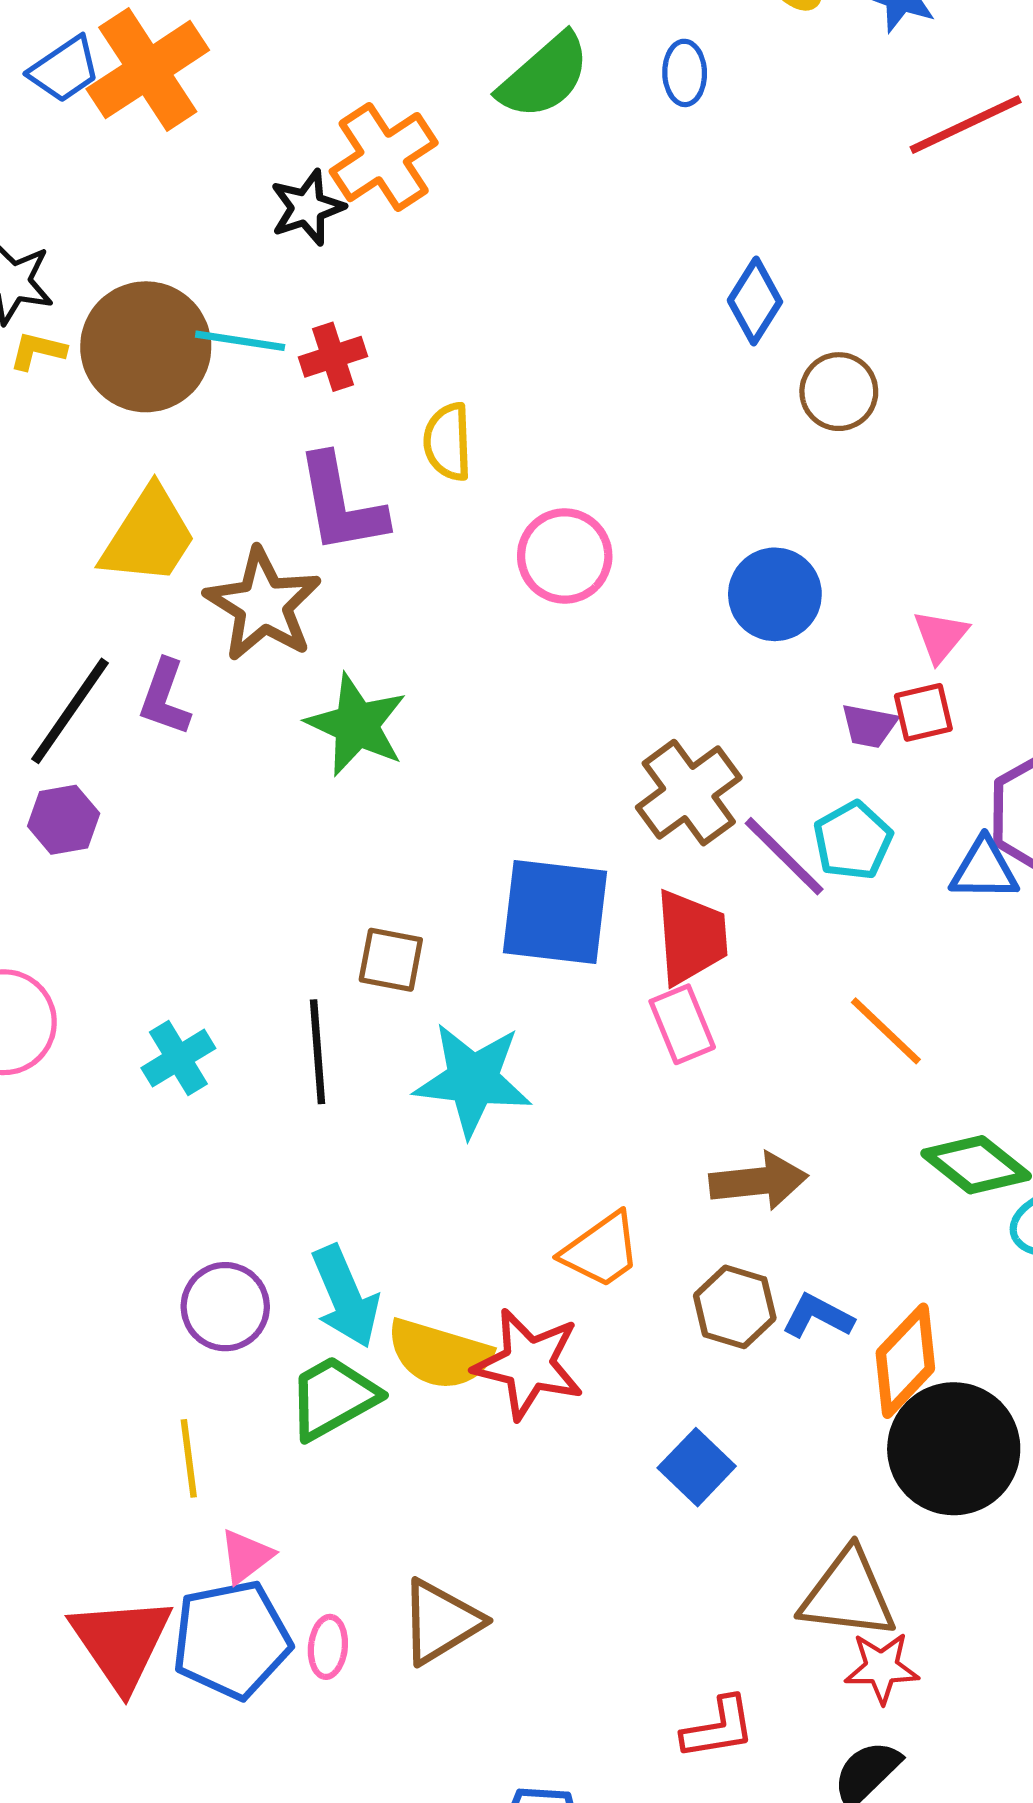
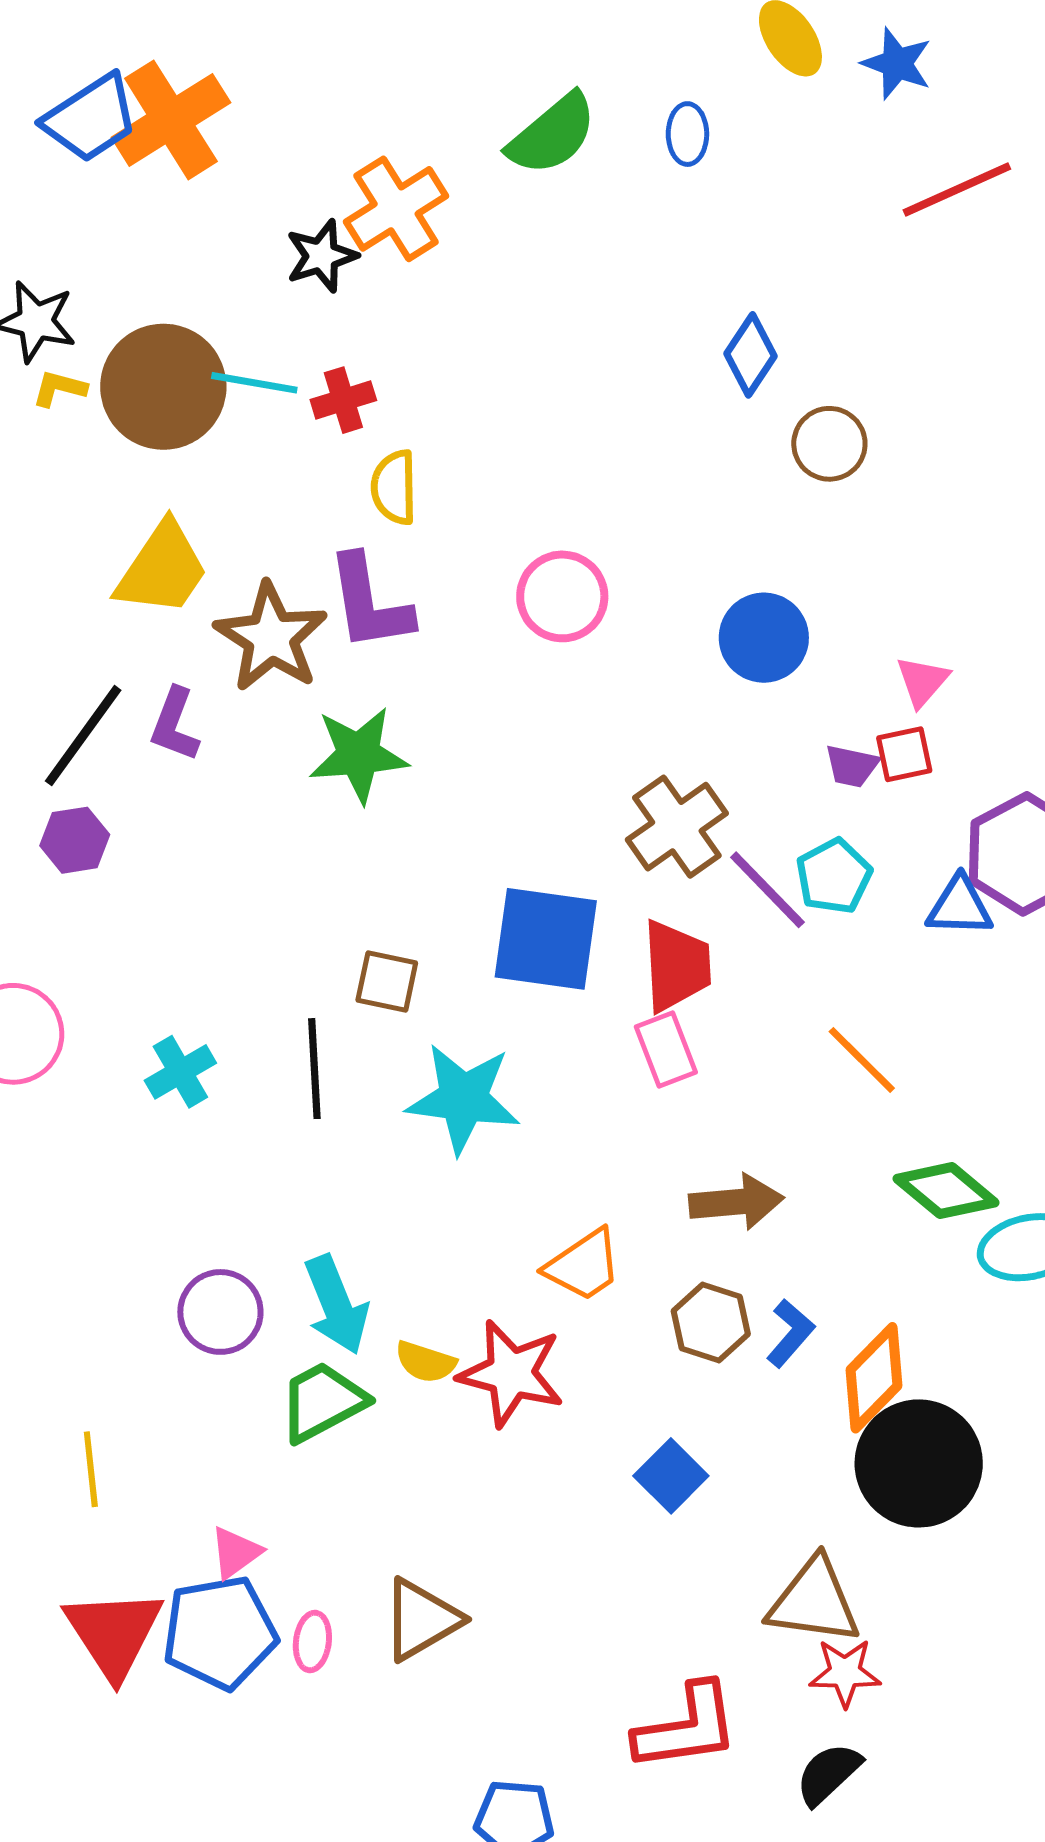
blue trapezoid: (64, 70) -> (91, 118), size x1.4
yellow semicircle: (448, 442) -> (394, 487), moved
purple L-shape: (341, 504) -> (369, 603), moved
green star: (357, 725) -> (359, 755), turned -30
blue L-shape: (818, 1316) -> (790, 1333), turned 102
yellow semicircle: (439, 1354) -> (425, 1362), size x0.6
yellow line: (189, 1458) -> (91, 1469), moved
red L-shape: (718, 1728) -> (687, 1727), size x1.5

